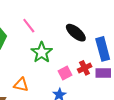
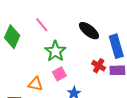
red cross: (85, 68) -> (99, 66), turned -32
pink square: (65, 73) -> (59, 74), moved

